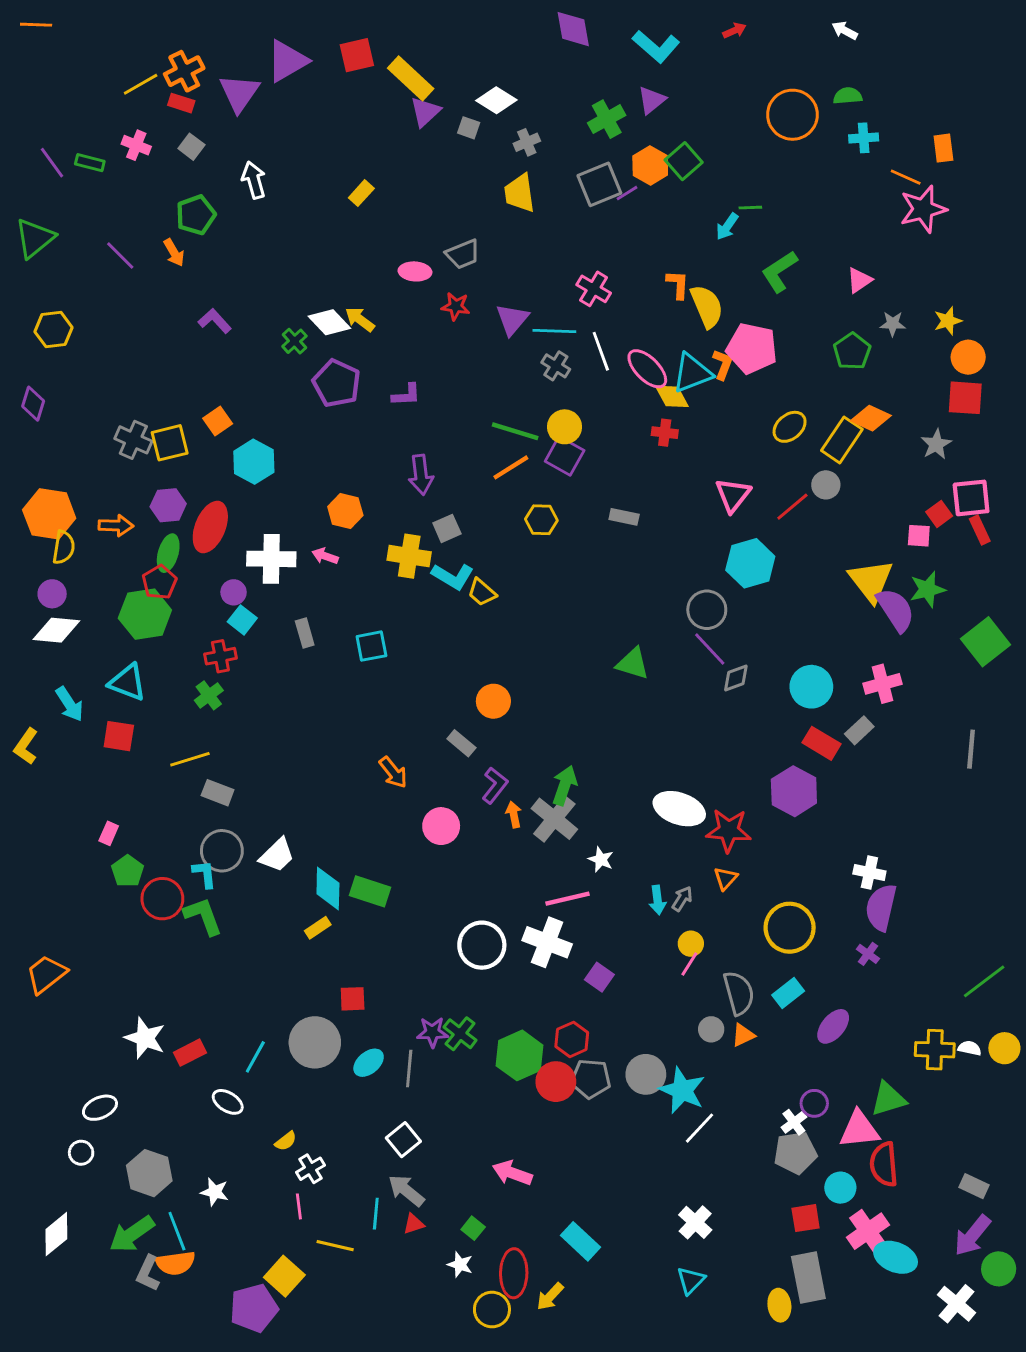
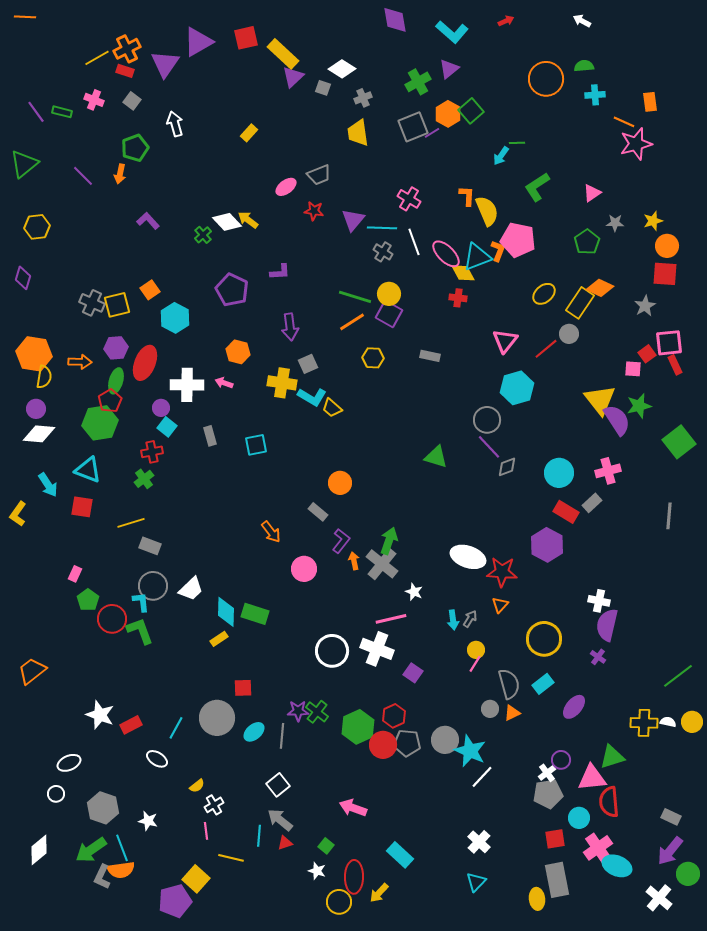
orange arrow: (174, 253) -> (120, 174), turned 42
pink ellipse: (415, 271) -> (286, 187), turned -40
purple pentagon: (337, 383) -> (232, 290), moved

